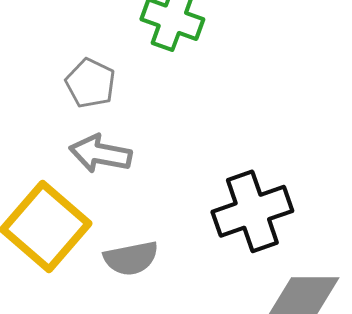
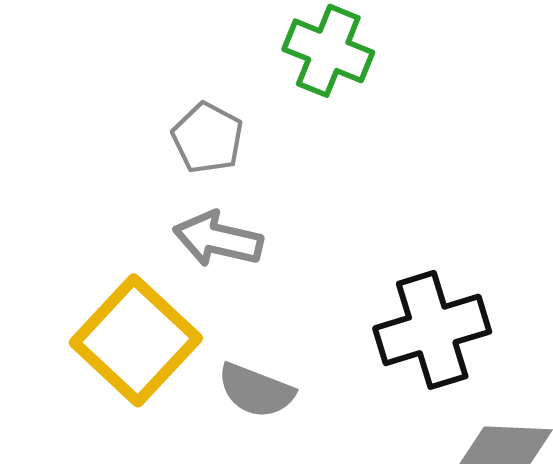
gray semicircle: (131, 258) -> (256, 391), turned 30

